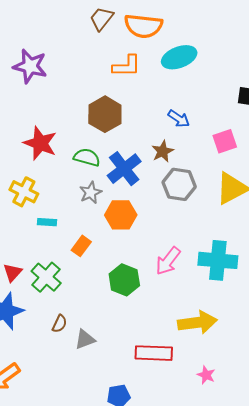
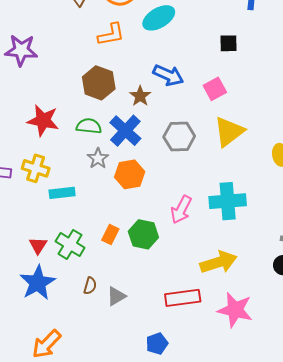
blue arrow: (179, 119) -> (168, 75), size x1.4
brown star: (163, 151) -> (140, 96), moved
cyan rectangle: (47, 222) -> (62, 193), size x1.4
orange rectangle: (81, 246) -> (110, 235), moved
pink star: (206, 375) -> (235, 310), size x2.0

